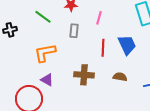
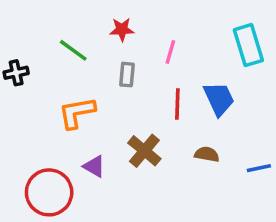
brown cross: (84, 75) -> (144, 151), turned 36
purple triangle: (47, 80) -> (94, 166), moved

